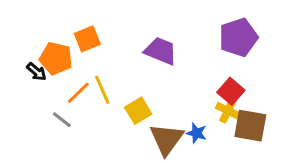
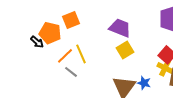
yellow square: (138, 111) -> (125, 50), moved
gray line: (62, 120) -> (71, 72), moved

